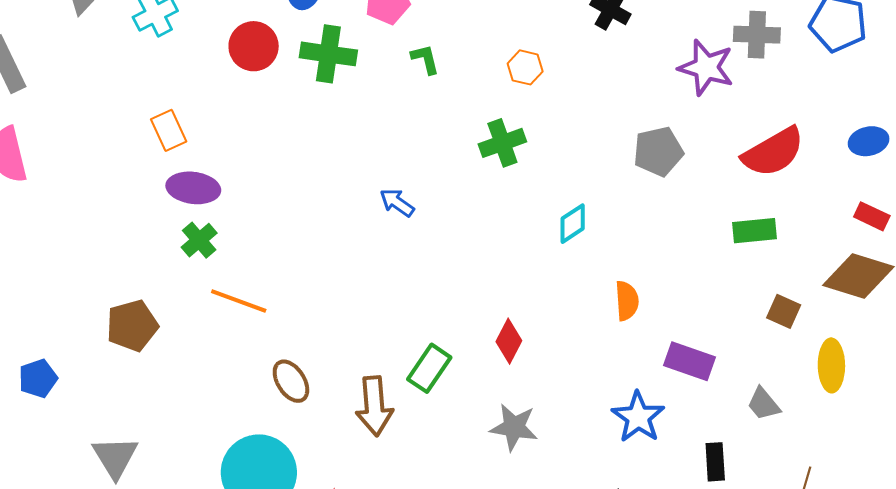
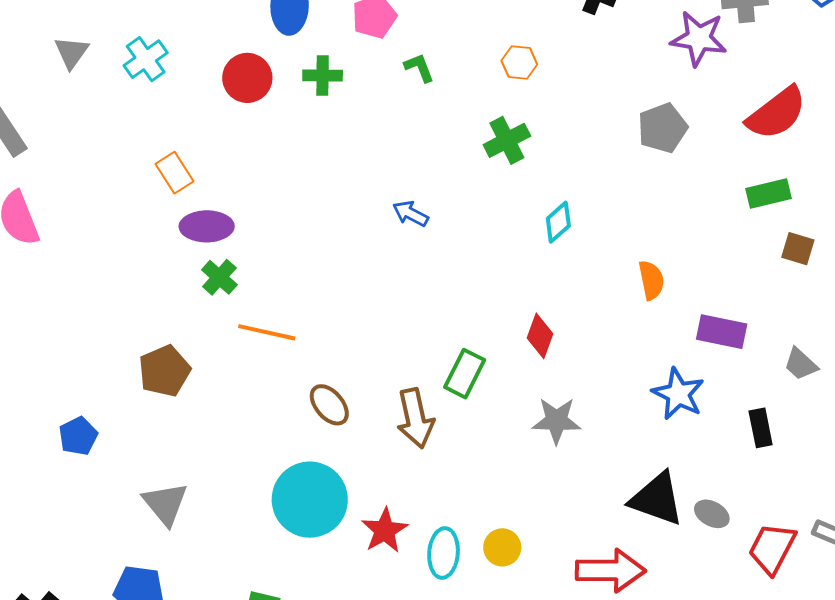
green cross: (328, 54) -> (323, 76), size x0.7
cyan diamond: (573, 224) -> (558, 222), moved
brown square: (784, 311) -> (798, 249), moved

